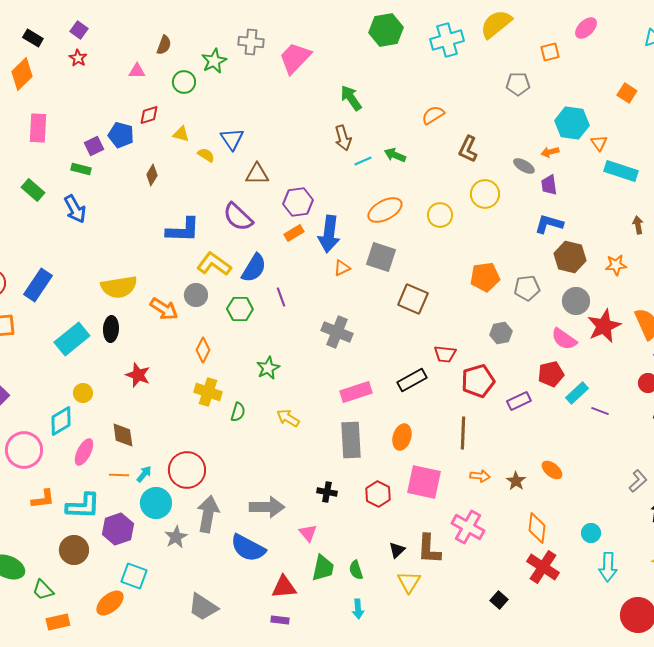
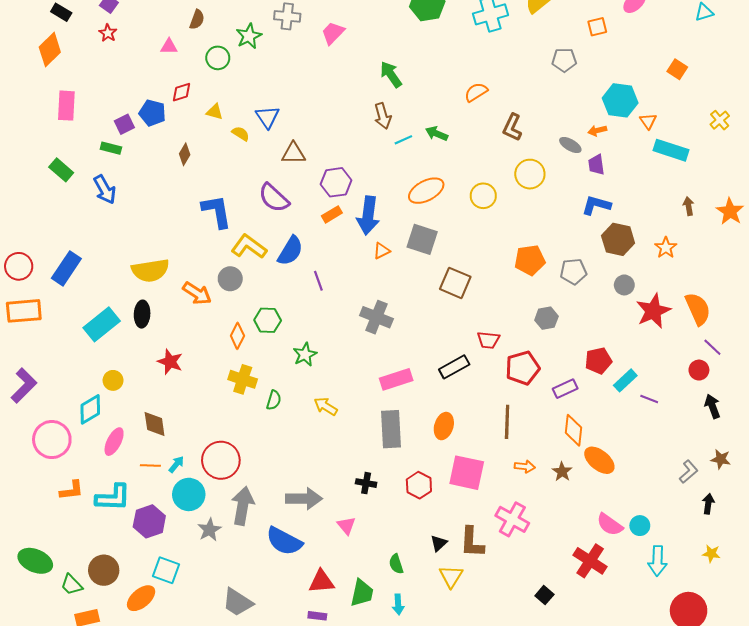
pink trapezoid: (295, 58) -> (333, 33), size x0.7
blue L-shape: (183, 230) -> (217, 211), turned -102
orange star: (616, 265) -> (666, 248), turned -30
gray circle: (576, 301) -> (624, 285), size x0.7
green hexagon: (240, 309) -> (268, 320), moved
pink semicircle: (564, 339) -> (610, 525), moved
orange ellipse: (552, 470) -> (599, 460), size x1.4
orange diamond: (537, 528) -> (573, 430), moved
brown circle: (74, 550) -> (104, 570), moved
green trapezoid: (323, 568) -> (362, 593), moved

